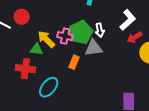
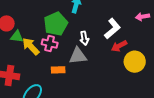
green pentagon: (81, 32) -> (56, 24), moved
green triangle: (36, 49) -> (17, 37), moved
orange rectangle: (74, 62) -> (58, 70), turned 64

